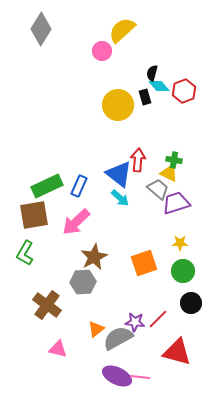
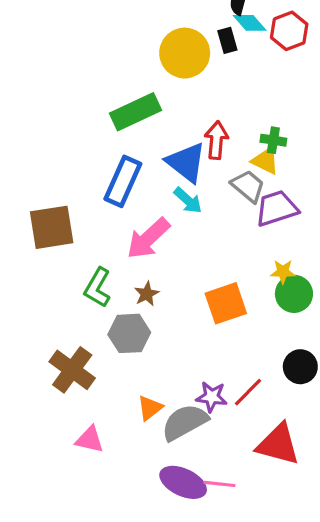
green rectangle: (47, 186) -> (136, 112), moved
blue rectangle: (79, 186) -> (123, 181), size x1.4
pink arrow: (76, 222) -> (148, 238), moved
green L-shape: (25, 253) -> (98, 288), moved
brown star: (94, 257) -> (147, 294), size x0.6
green circle: (183, 271) -> (294, 294), moved

